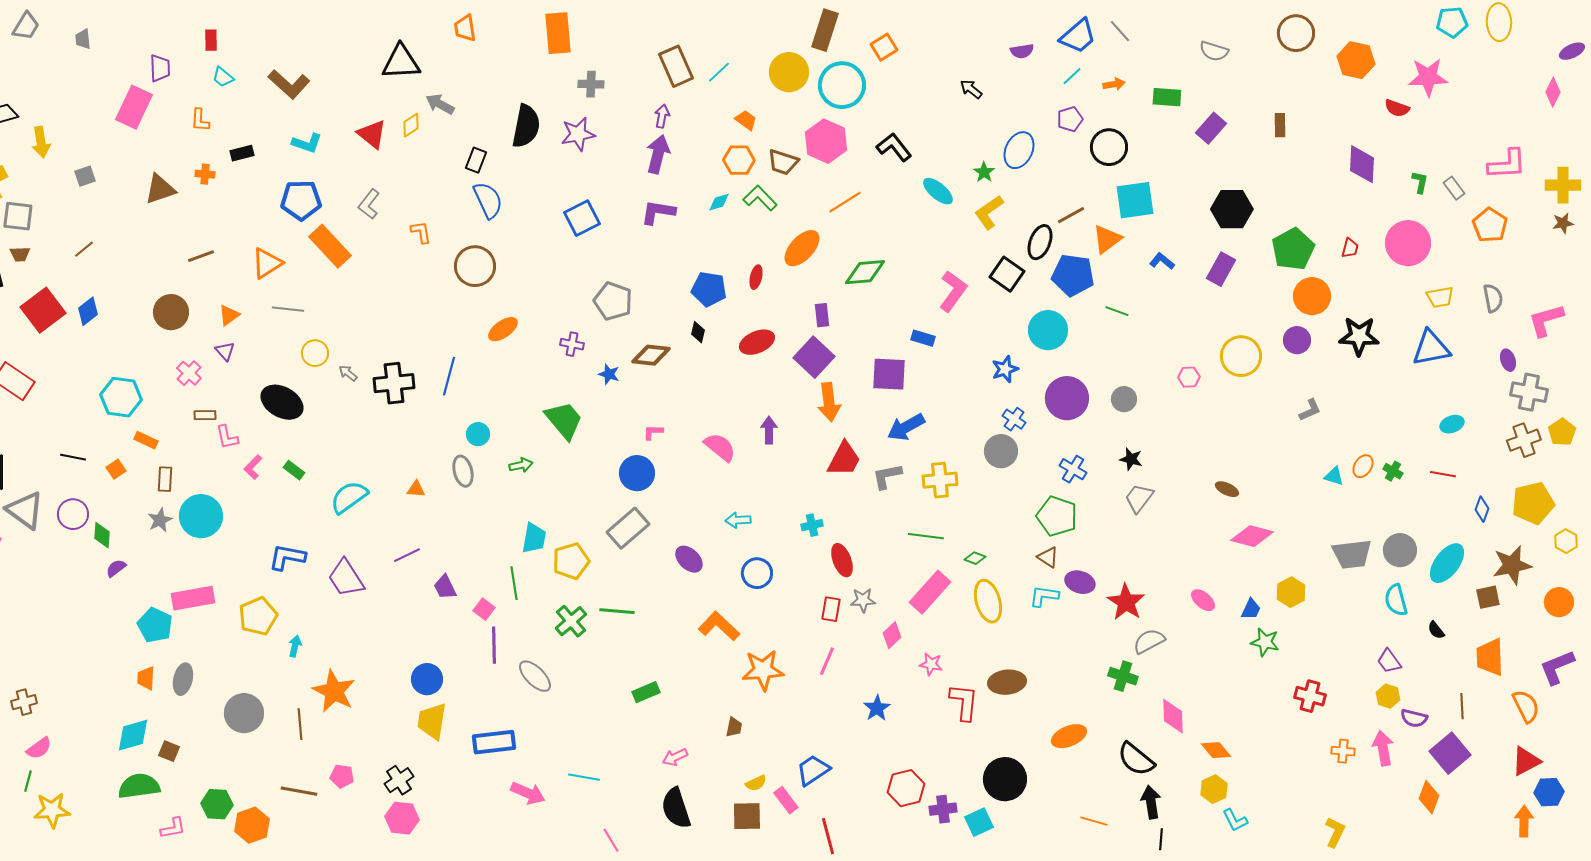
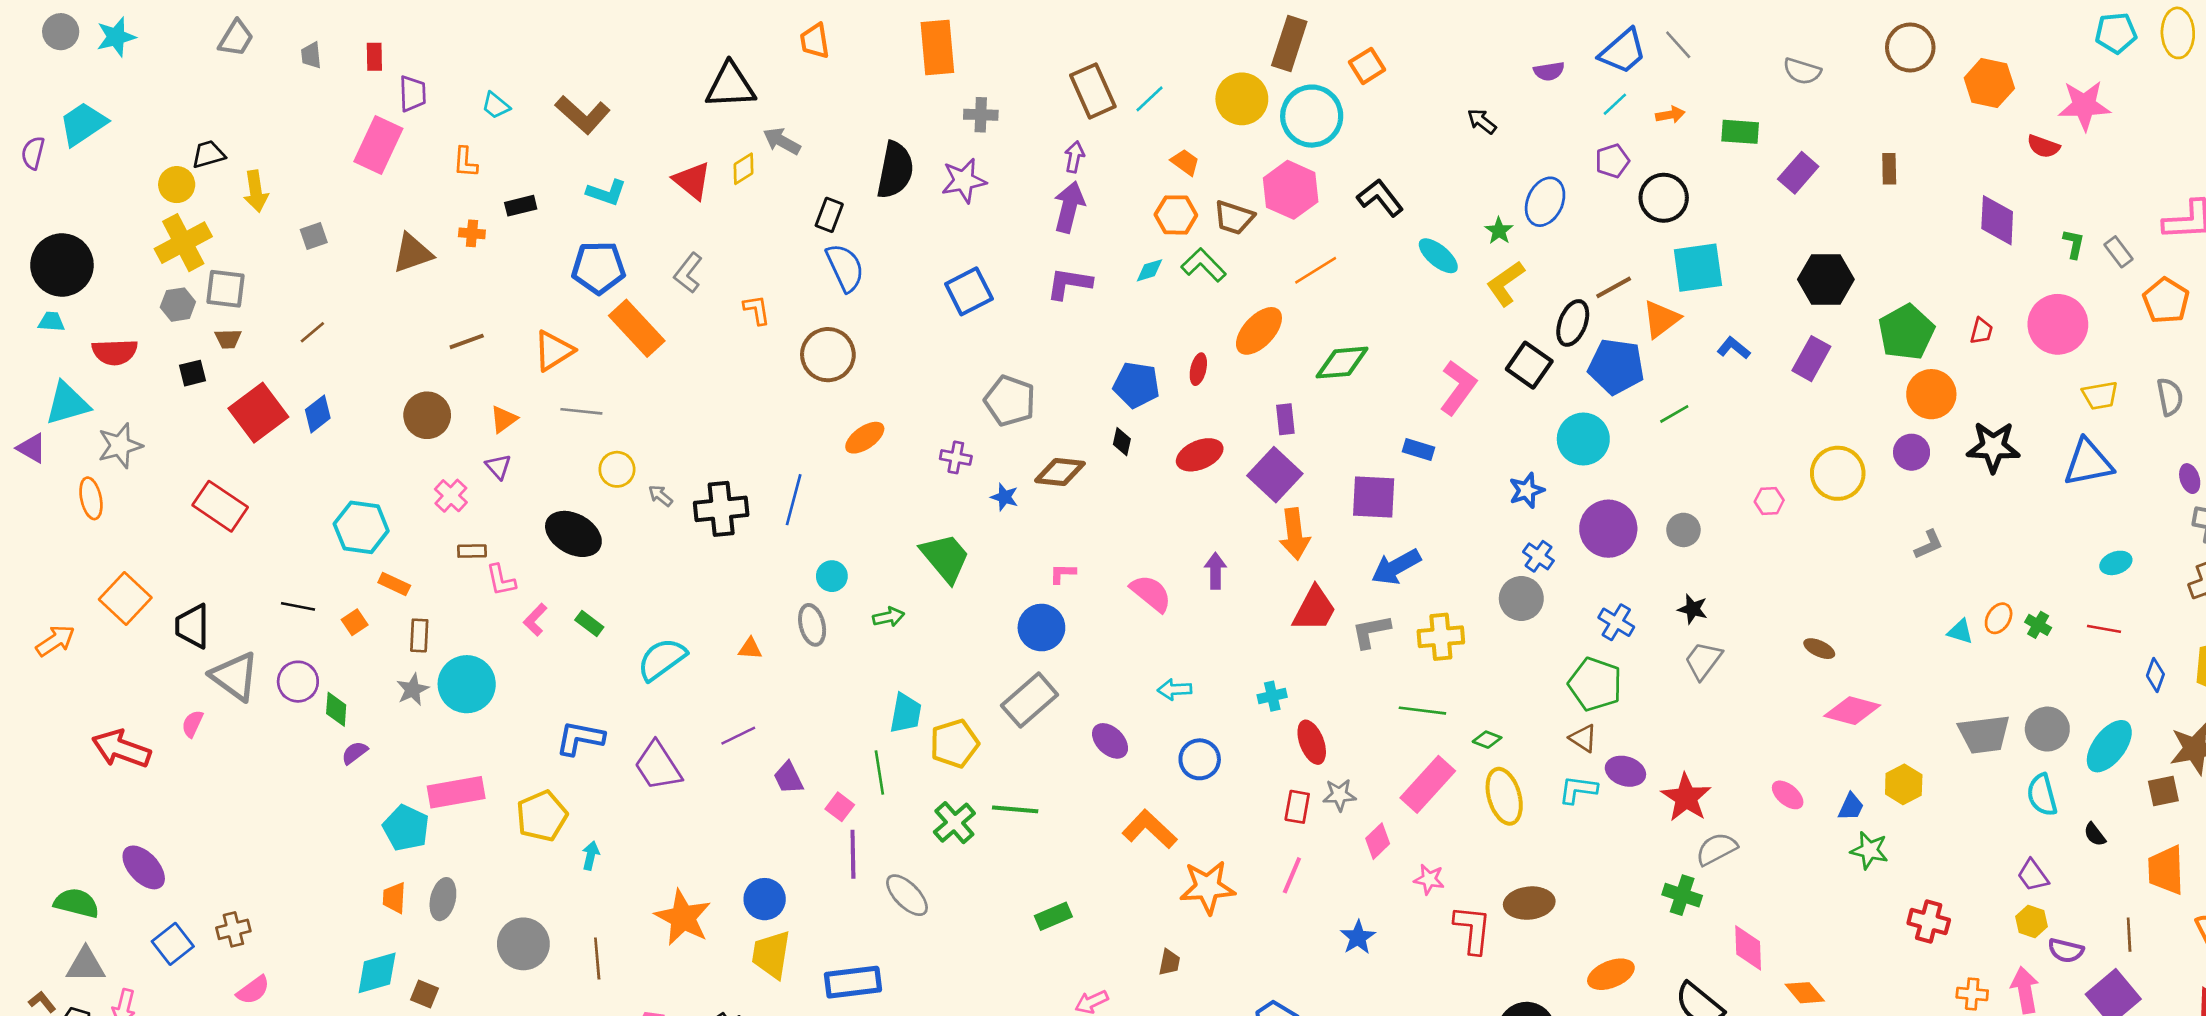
red rectangle: (211, 40) -> (374, 57), moved
green line: (1117, 311) -> (1674, 414), turned -50
orange star: (334, 691) -> (683, 918), moved

